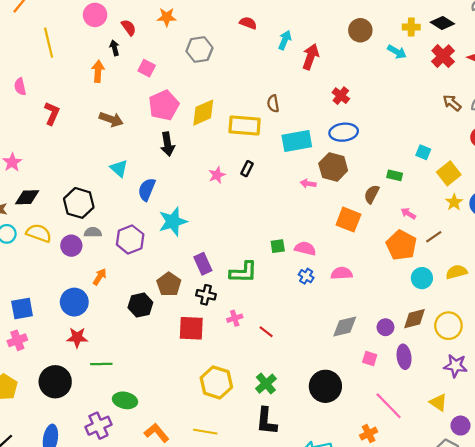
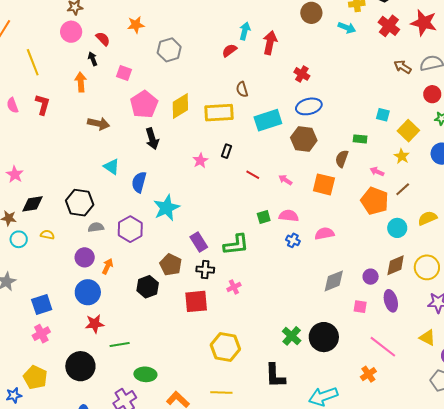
red semicircle: (248, 23) -> (229, 50), moved, turned -49
red L-shape: (52, 113) -> (43, 105), moved
pink arrow: (308, 184) -> (285, 180), moved, turned 32
yellow star: (454, 202) -> (402, 156), moved
yellow semicircle: (39, 233) -> (47, 235), size x0.6
purple circle: (71, 246) -> (85, 257), moved
red line: (266, 332) -> (253, 175), moved
green cross: (266, 384) -> (292, 336), moved

